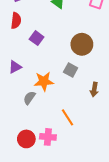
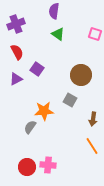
red semicircle: (16, 21) -> (17, 52), turned -35
purple triangle: (15, 67) -> (16, 79), moved
orange line: (67, 117) -> (92, 146), moved

